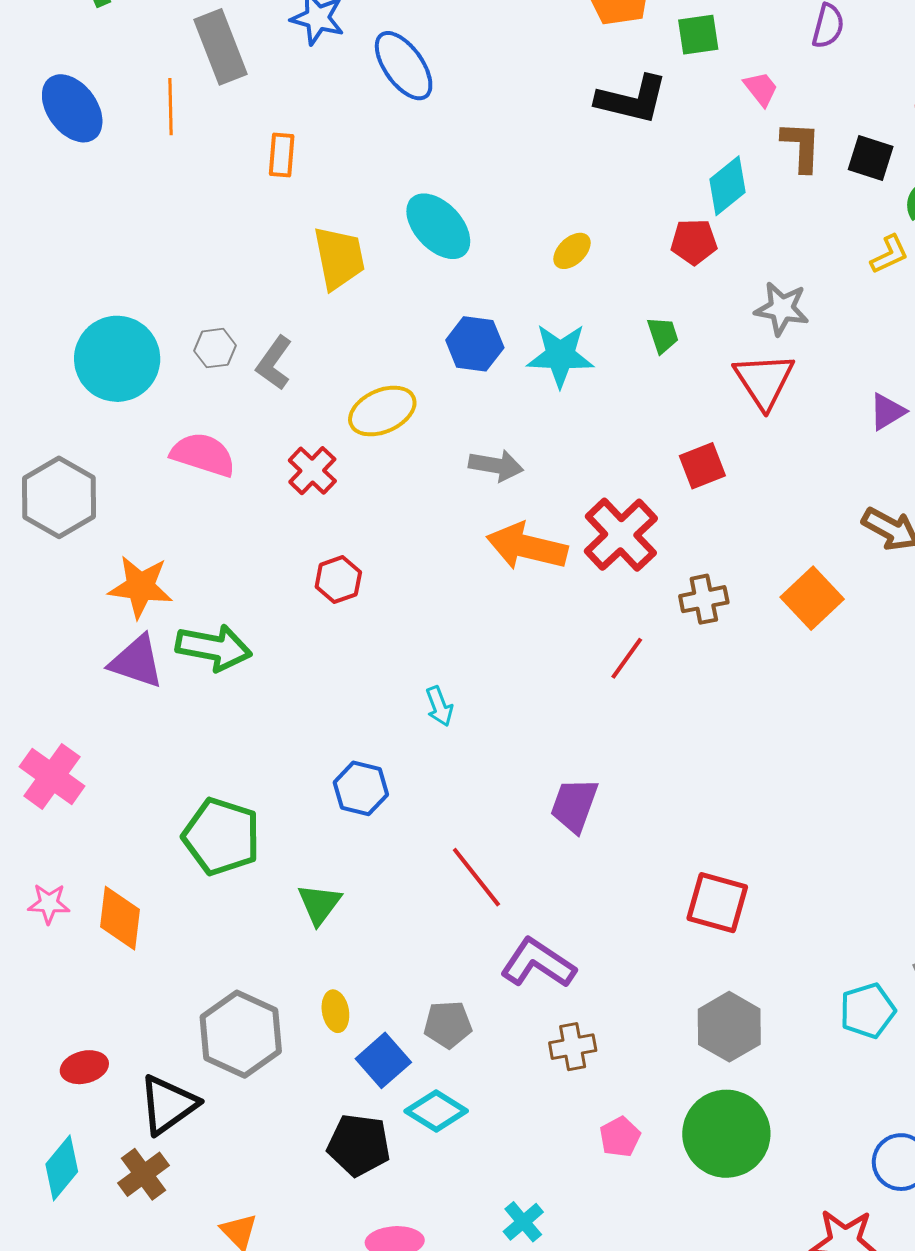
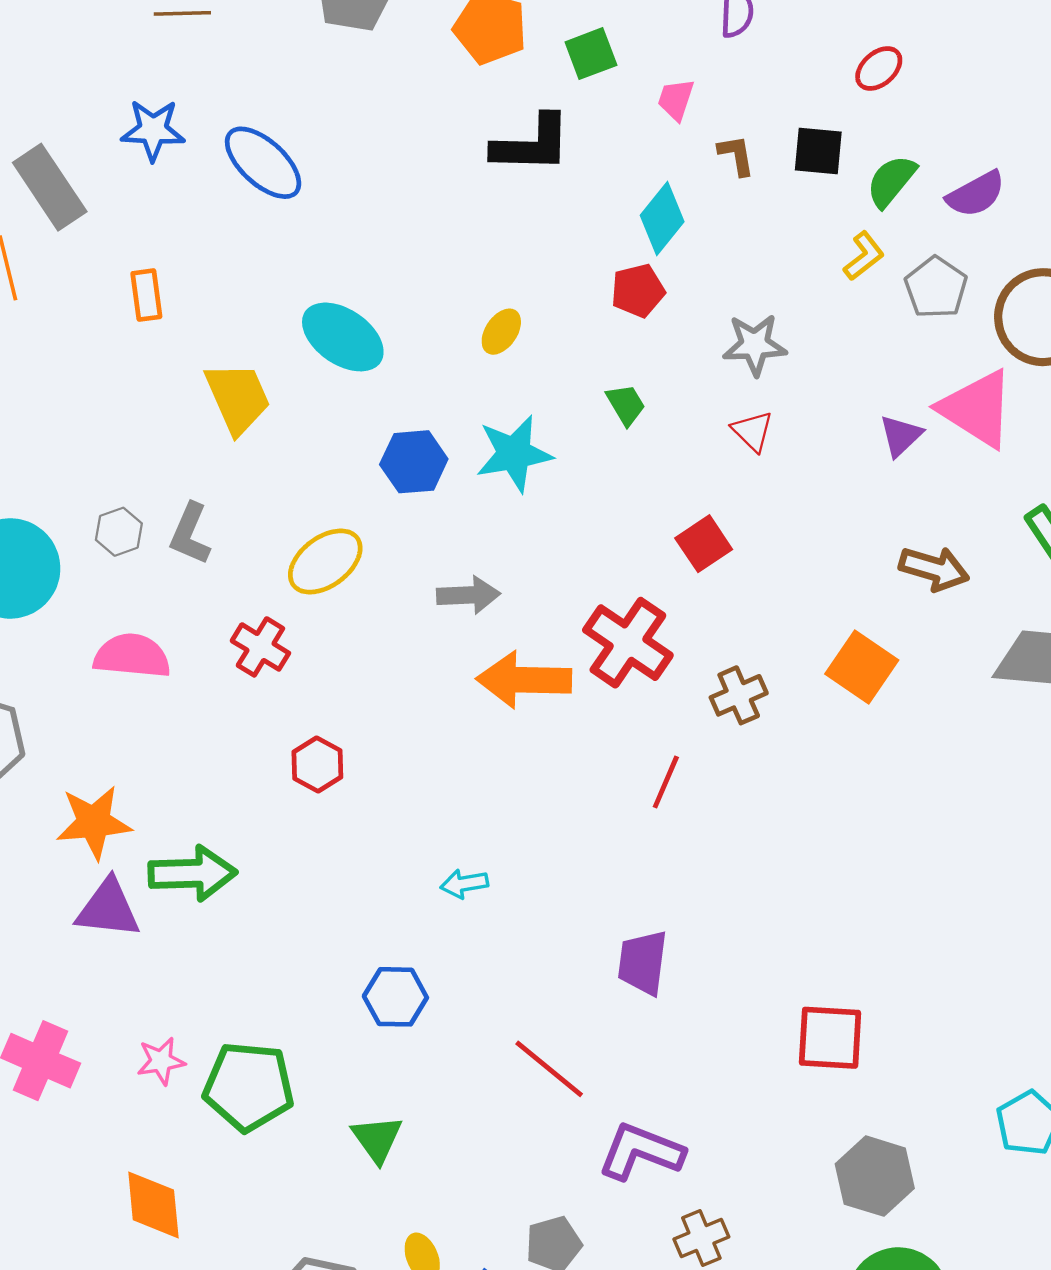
pink trapezoid: (761, 89) -> (676, 100), turned -111
brown L-shape: (801, 146) -> (736, 155), size x0.7
red triangle: (764, 381) -> (753, 431), size x0.6
cyan arrow: (439, 706) -> (464, 884), turned 114
pink star: (49, 904) -> (161, 1061), moved

